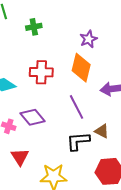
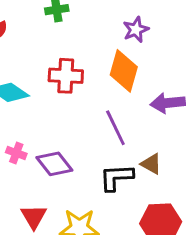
purple diamond: (33, 117) -> (54, 164), moved
red triangle: (20, 157) -> (34, 217), moved

